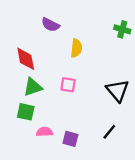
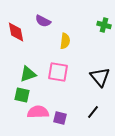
red diamond: (26, 59) -> (16, 32), moved
pink square: (68, 85) -> (58, 72), size x1.5
pink semicircle: (45, 132) -> (38, 112), size x1.5

